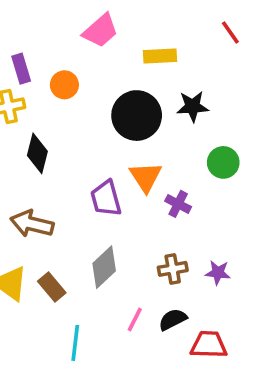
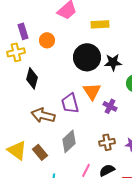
black star: (193, 106) -> (113, 62), moved
brown arrow: (32, 224) -> (43, 115), moved

